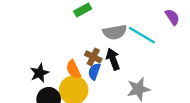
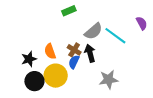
gray semicircle: (115, 32) -> (93, 31), turned -36
orange semicircle: (73, 69) -> (50, 51), moved

